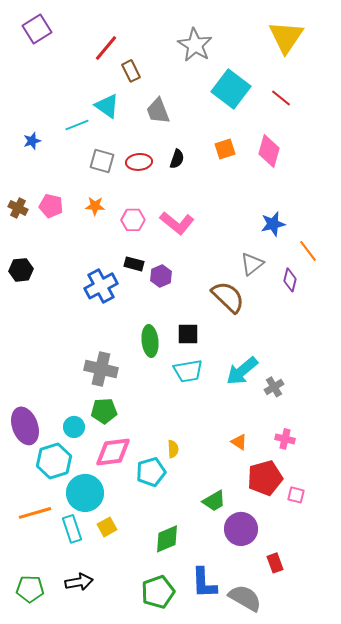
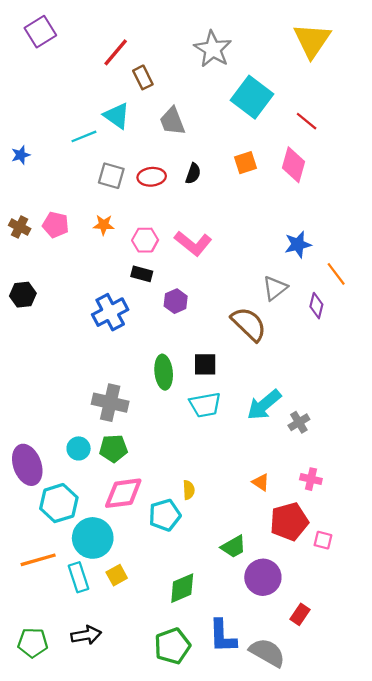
red line: (281, 98) -> (307, 121), moved
blue star: (32, 141) -> (21, 155), moved
black rectangle: (134, 264) -> (142, 274), moved
cyan circle: (74, 427) -> (79, 448), moved
red rectangle: (275, 563) -> (300, 614), turned 54

